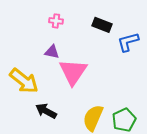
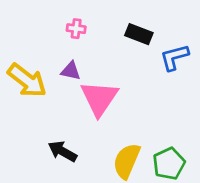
yellow arrow: (24, 81) -> (27, 80), moved

